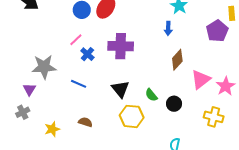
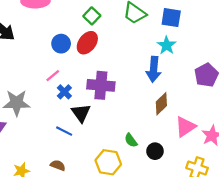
blue arrow: (168, 28) -> (154, 69), size x1.6
blue line: (79, 84) -> (64, 131), moved
black triangle: (120, 89) -> (81, 113), moved

